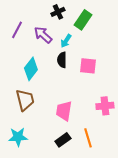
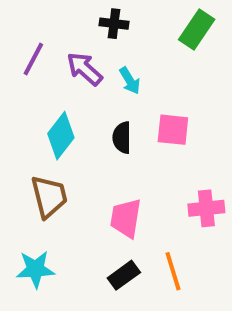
black cross: (58, 12) -> (114, 24), turned 32
green rectangle: (83, 20) -> (197, 29), moved
cyan arrow: (66, 41) -> (130, 81), turned -64
black semicircle: (62, 60) -> (122, 138), moved

